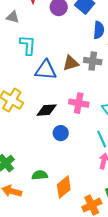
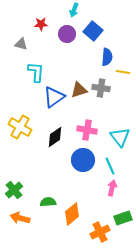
blue triangle: (46, 70) -> (54, 97), turned -40
black diamond: (47, 110) -> (55, 137), turned -30
blue circle: (61, 133) -> (83, 160), moved, size x1.5

